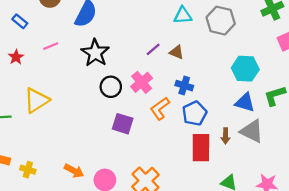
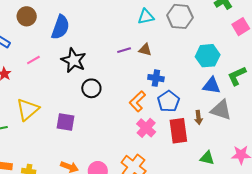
purple line: (153, 49) -> (124, 50), turned 32
pink cross: (142, 82) -> (146, 128), moved
purple square: (123, 124) -> (66, 122), moved

